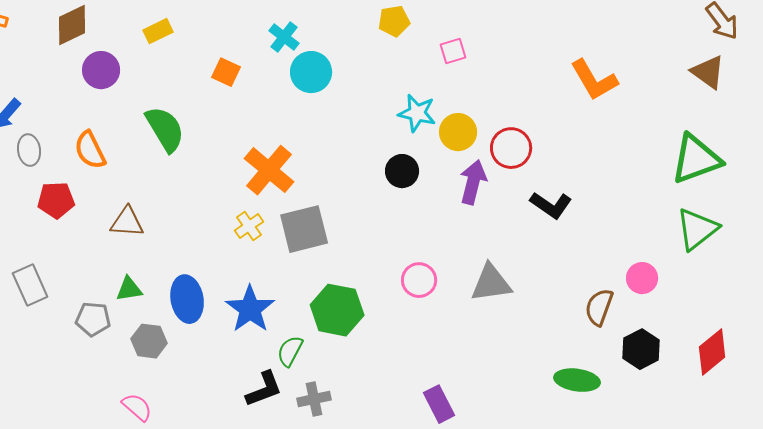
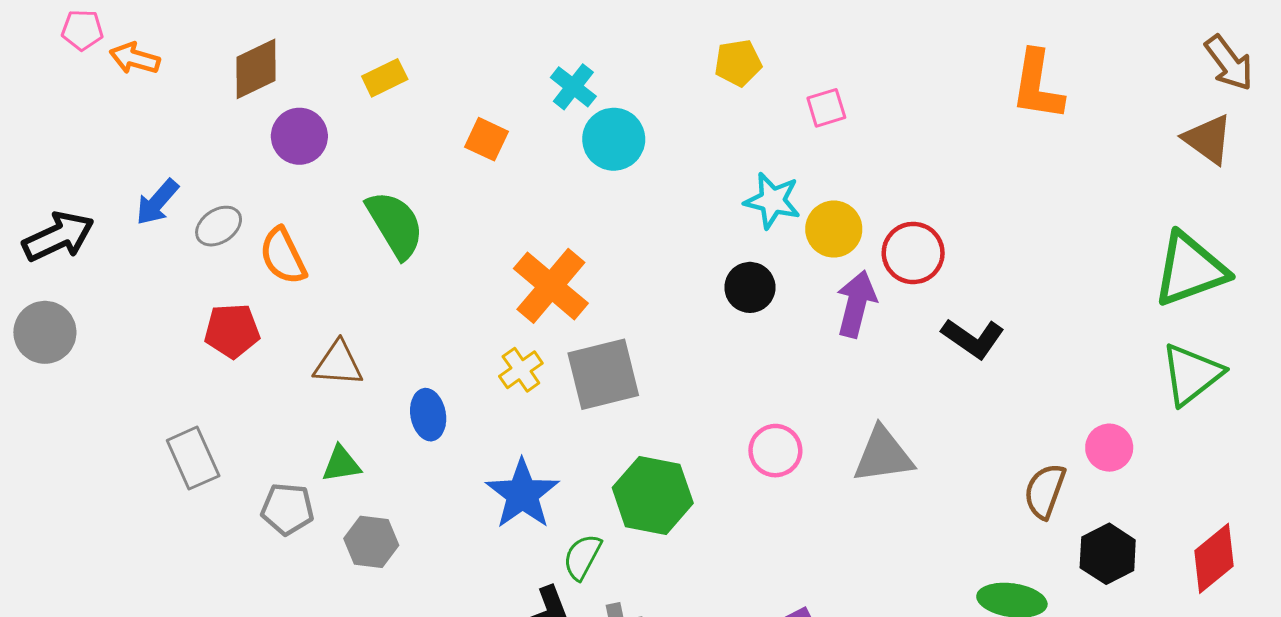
orange L-shape: (594, 80) -> (1037, 85), moved, turned 39
gray ellipse: (29, 150) -> (219, 226), moved, turned 64
blue ellipse: (187, 299) -> (428, 415), moved, size x0.7

